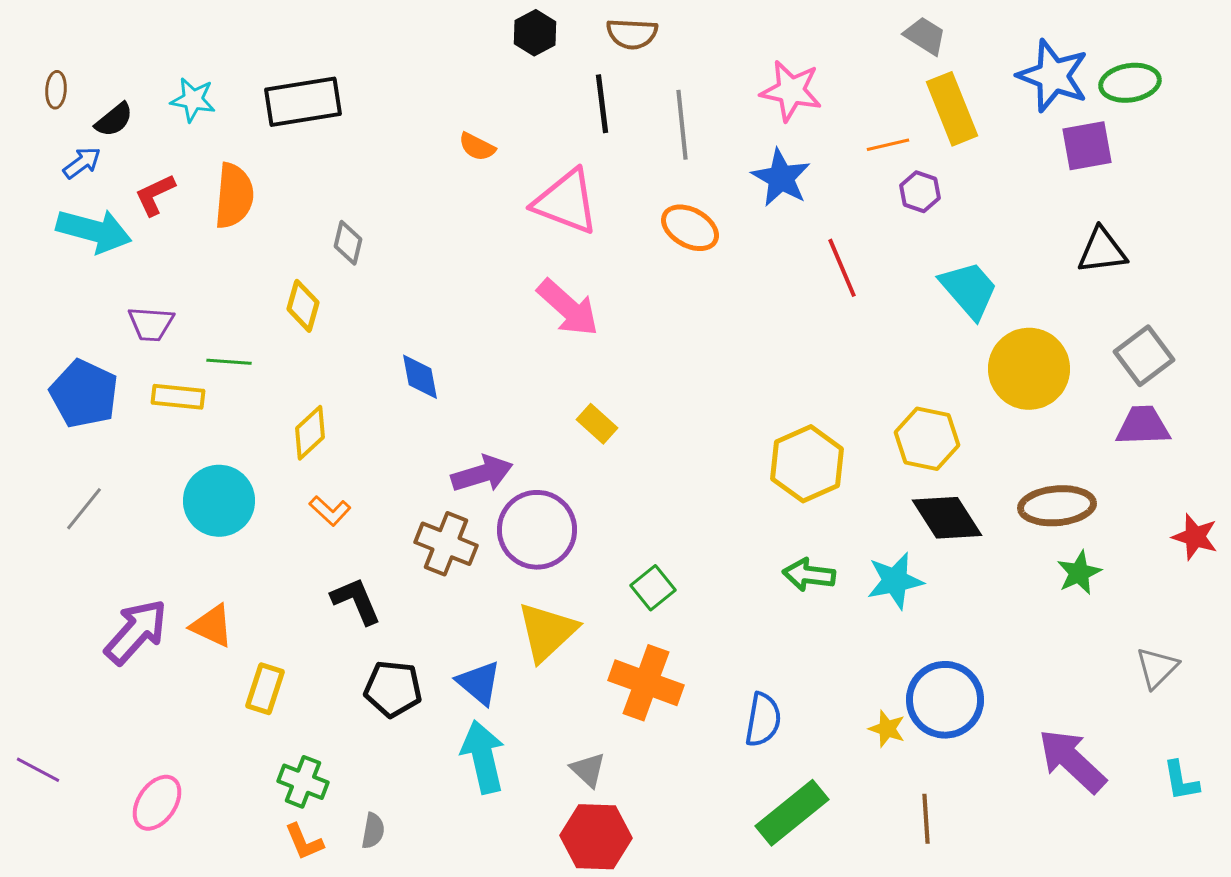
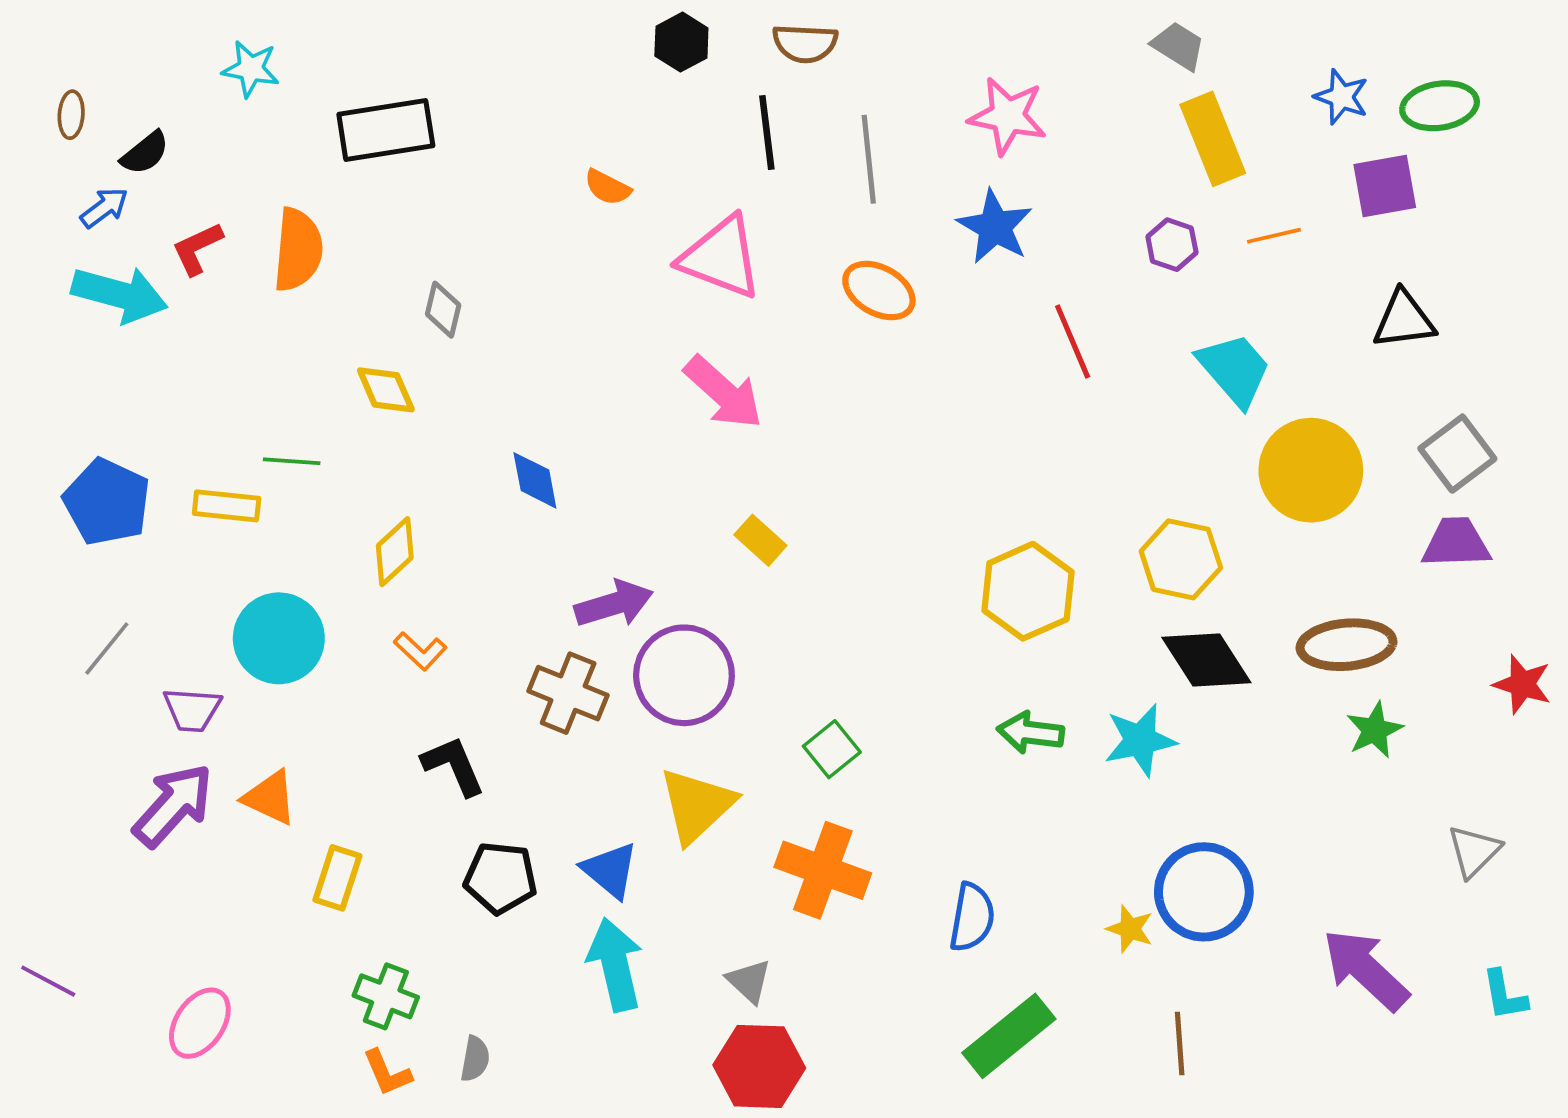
blue star: (1053, 76) -> (1341, 97), size x0.6
cyan star: (193, 100) -> (251, 69), moved
orange line: (888, 145) -> (1274, 236), moved
yellow diamond: (303, 306) -> (386, 390), turned -39
purple trapezoid: (151, 324) -> (192, 710), moved

